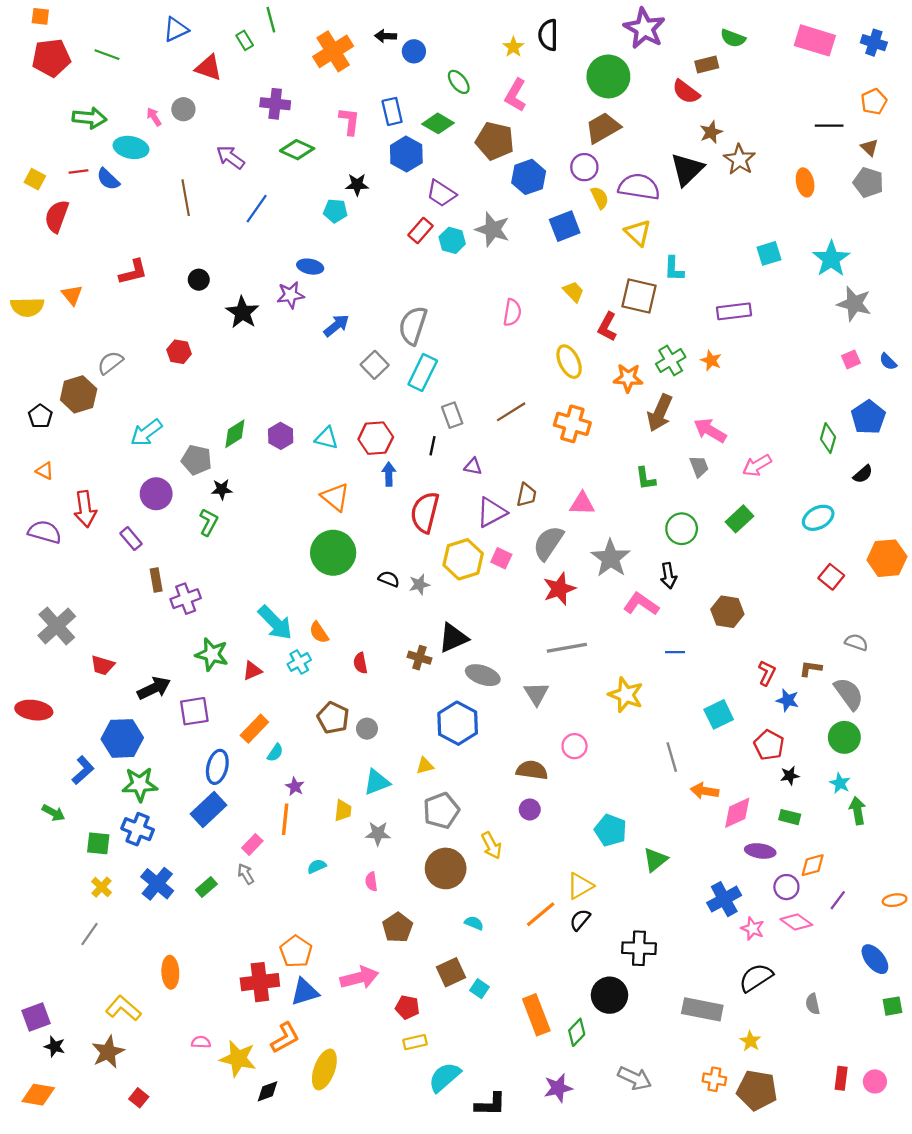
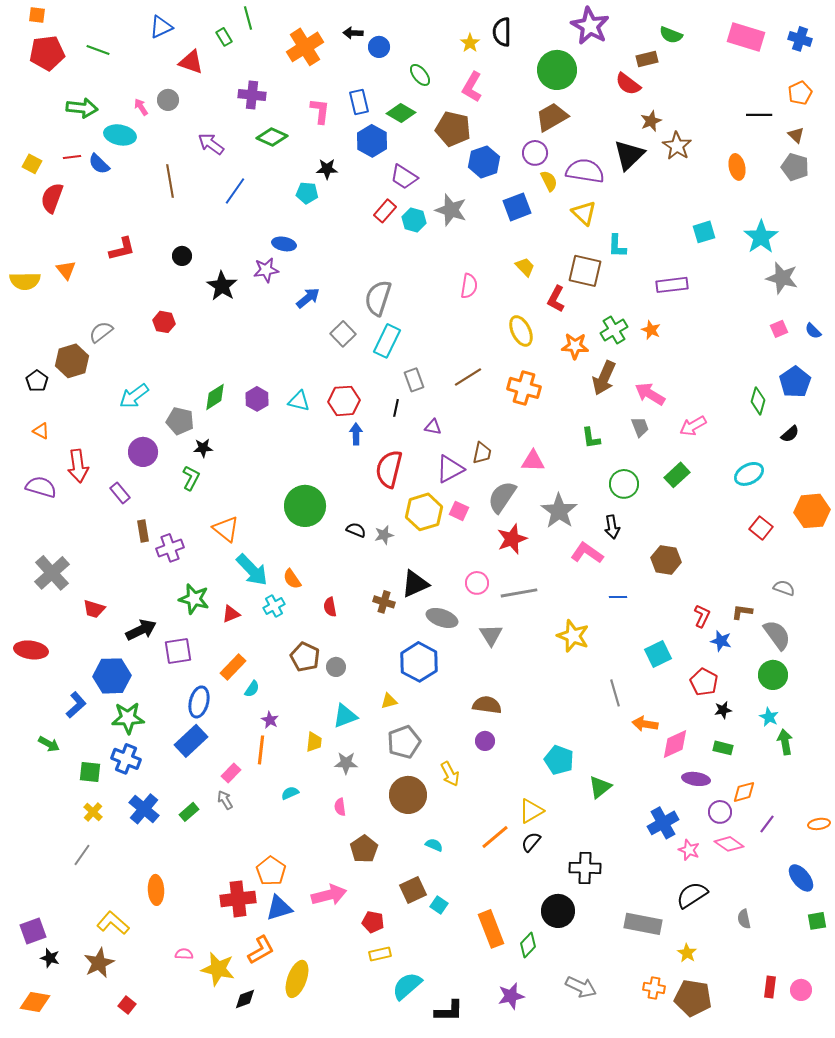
orange triangle: (335, 497) -> (226, 529), moved
pink circle: (575, 746) -> (477, 583), moved

